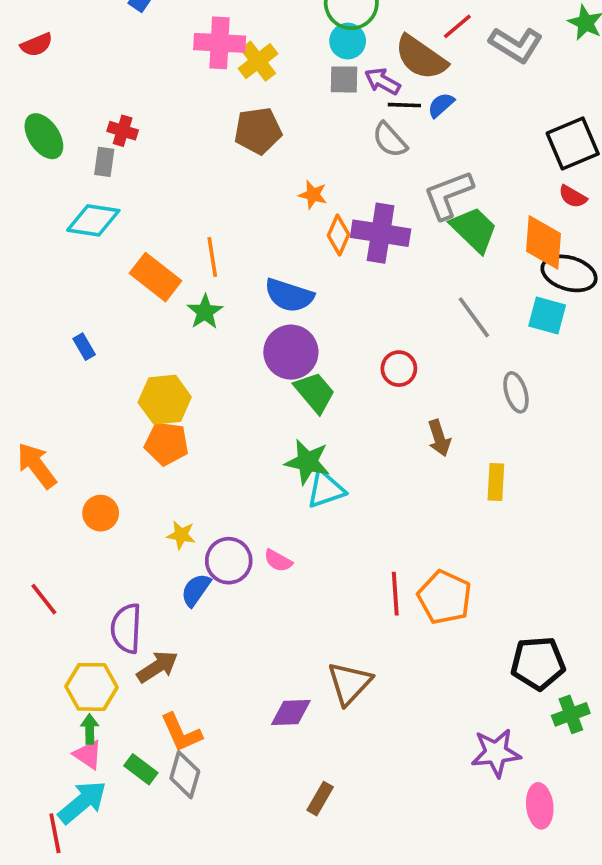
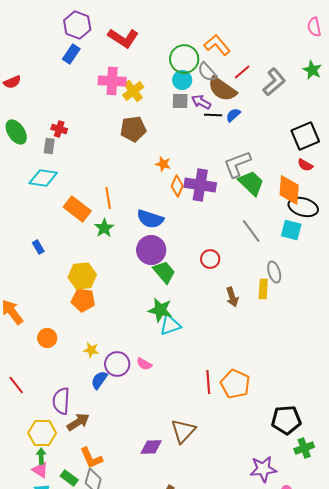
gray L-shape: (516, 45) -> (274, 82), turned -72
gray semicircle: (390, 140) -> (207, 72), moved
yellow rectangle: (496, 482) -> (263, 289), moved

